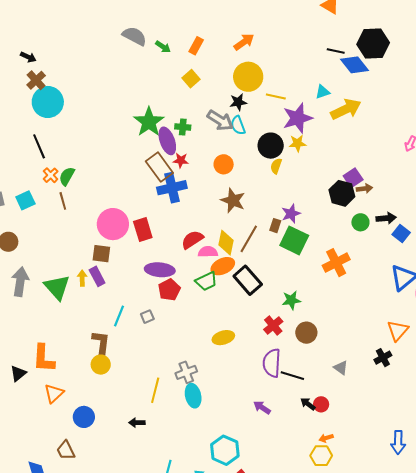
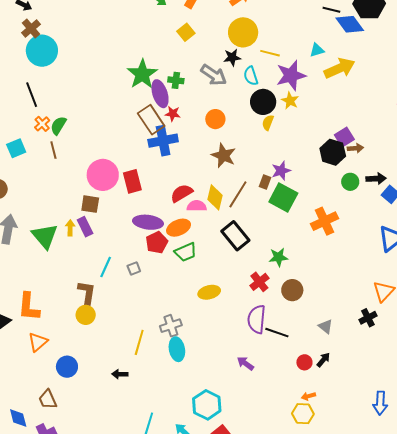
cyan semicircle: (238, 125) -> (251, 76), moved
yellow star: (298, 143) -> (290, 101), turned 30
orange ellipse: (223, 266) -> (179, 228), moved
green trapezoid: (206, 281) -> (186, 252), moved
black arrow: (308, 404) -> (323, 360), moved, turned 91

